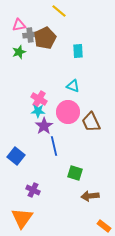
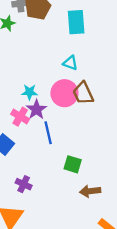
cyan rectangle: (78, 51) -> (76, 22), size x1.5
pink cross: (39, 99) -> (20, 117), moved
brown trapezoid: (91, 122) -> (83, 93), moved

